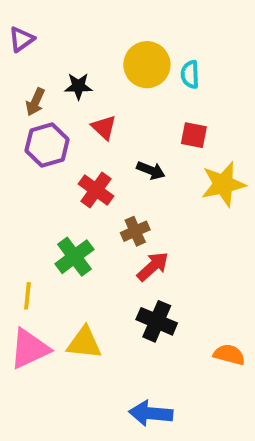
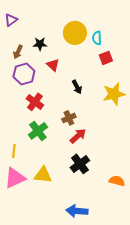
red square: (194, 135) -> (106, 58), moved, turned -32
black arrow: (151, 170) -> (77, 87), turned 40
red cross: (96, 190) -> (35, 102), moved
black cross: (157, 321) -> (80, 164), turned 30

